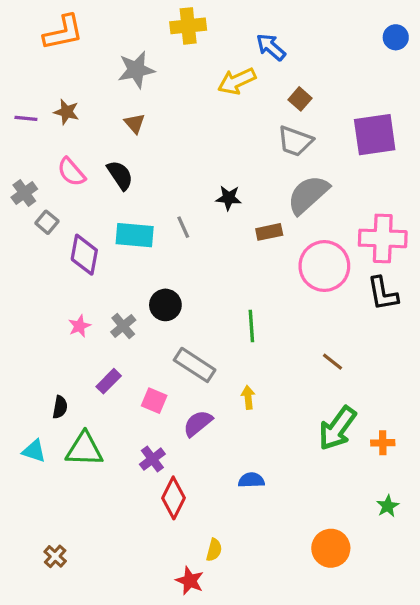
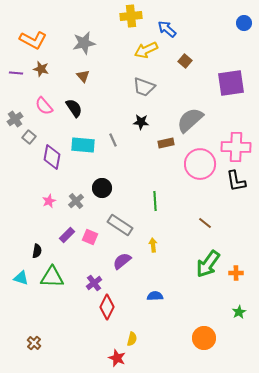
yellow cross: (188, 26) -> (131, 16), moved
orange L-shape: (63, 32) -> (33, 40), moved, turned 40
gray trapezoid: (295, 141) -> (144, 87), moved
pink square: (154, 401) -> (90, 237), moved

